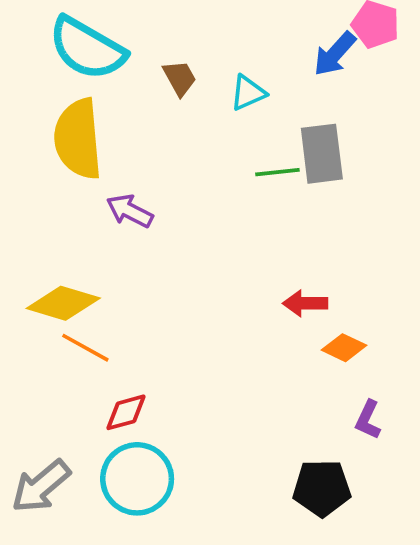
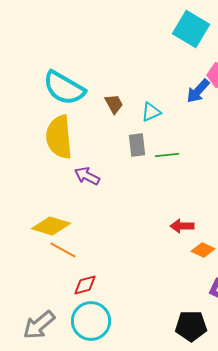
gray rectangle: (322, 154) -> (137, 145), moved, size x0.7

